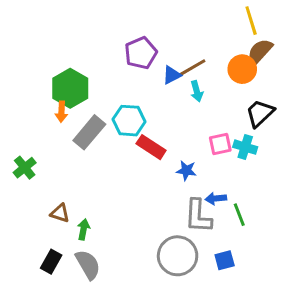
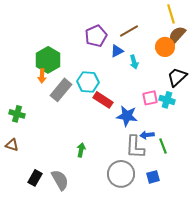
brown line: (192, 68) -> (129, 31), moved
green cross: (25, 168) -> (17, 114), turned -35
blue star: (186, 171) -> (127, 116), size x1.5
brown triangle: (60, 213) -> (12, 145), moved
green arrow: (83, 229) -> (81, 150), moved

